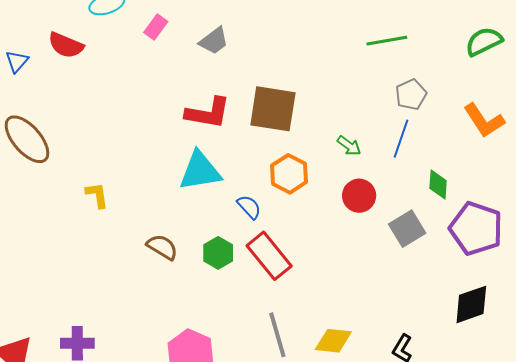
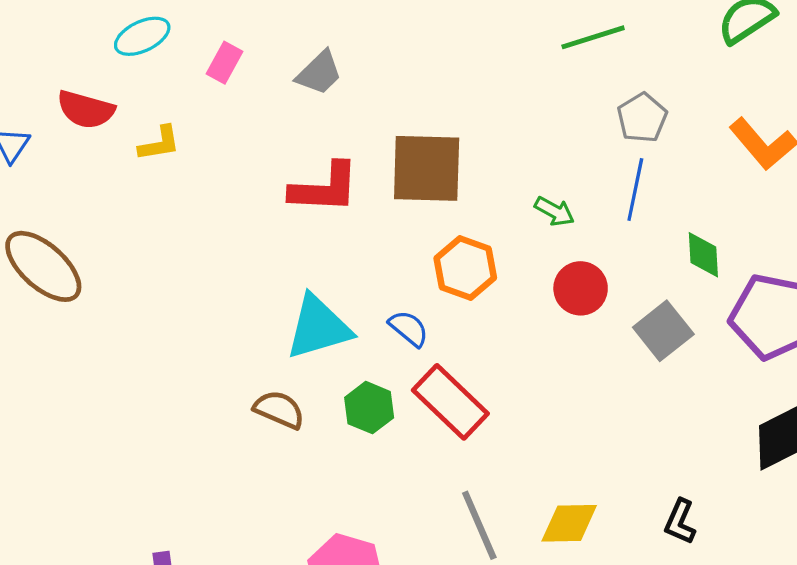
cyan triangle: (200, 171) -> (318, 327), moved
yellow L-shape: (97, 195) -> (159, 143), moved, turned 96

